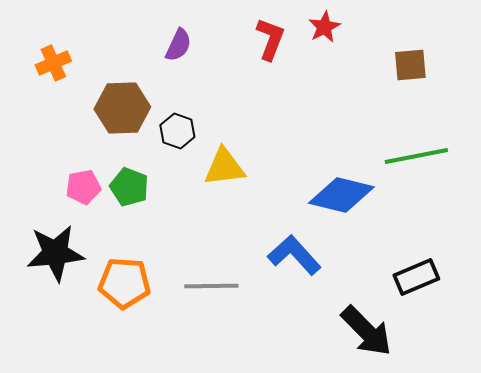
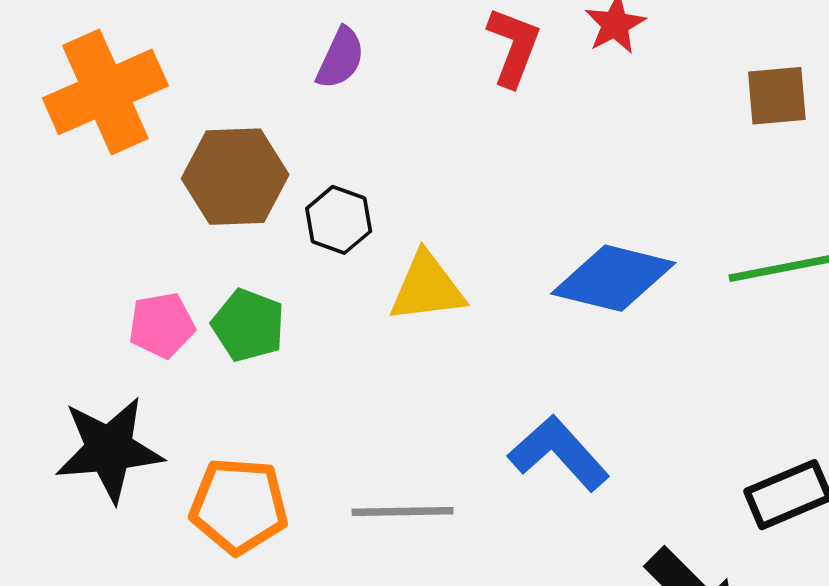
orange cross: (53, 63) -> (105, 92), size x1.8
blue diamond: (341, 195) -> (613, 278), moved

